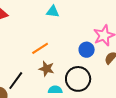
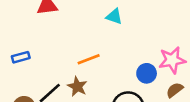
brown star: (47, 69) -> (77, 87), moved

